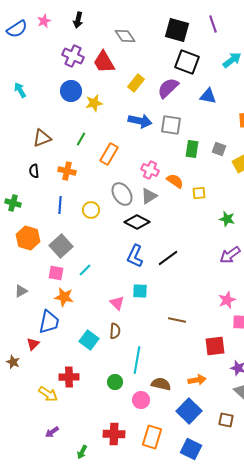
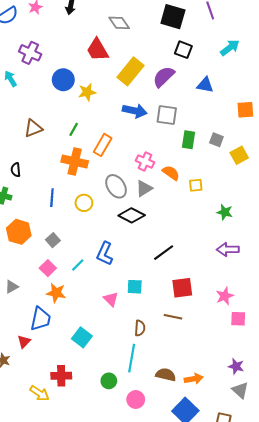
purple cross: (73, 56) -> (30, 53), moved
black square: (187, 62) -> (183, 50), size x0.7
yellow rectangle: (136, 83) -> (131, 71), size x1.5
black semicircle: (34, 171) -> (16, 170), moved
orange cross: (67, 171) -> (75, 161), moved, size x1.4
gray square: (61, 246) -> (53, 240), size x0.6
purple arrow: (230, 255) -> (228, 249), turned 35
blue L-shape: (135, 256) -> (105, 254), moved
pink square: (56, 273) -> (48, 268), turned 35
brown semicircle: (115, 331) -> (140, 328), moved
red square: (215, 346) -> (182, 288), moved
brown semicircle: (161, 384) -> (166, 375), moved

